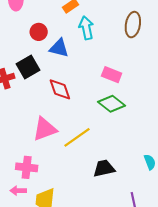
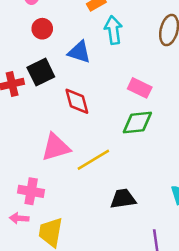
red circle: (39, 32) -> (42, 29), moved
green diamond: (112, 104) -> (137, 123), turned -48

